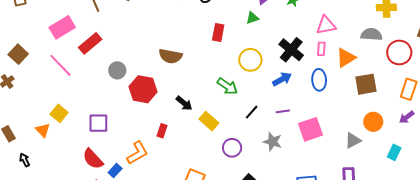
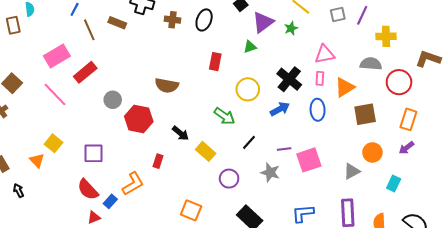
purple line: (283, 111) -> (284, 149), moved

